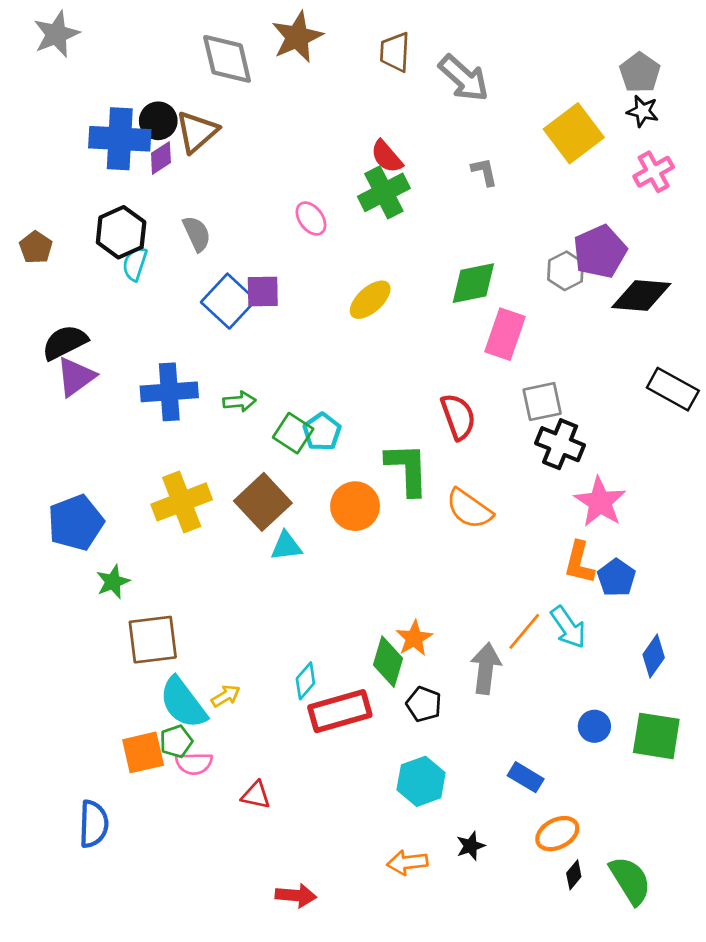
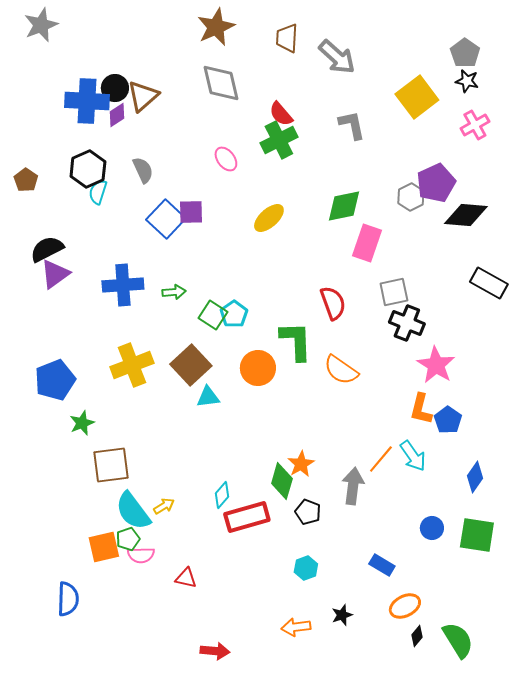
gray diamond: (227, 59) -> (221, 83), moved
gray L-shape: (484, 172) -> (352, 125), size x1.4
cyan hexagon: (421, 781) -> (306, 568), size x0.7

